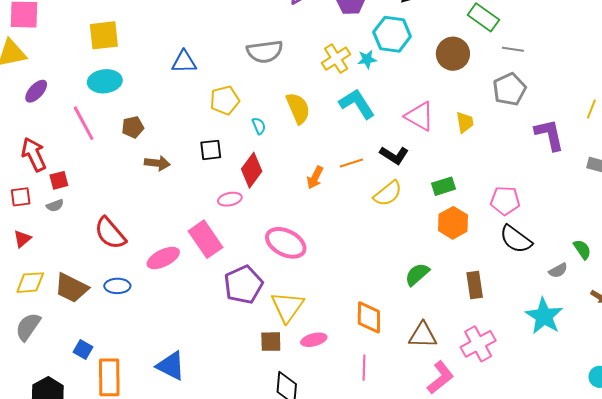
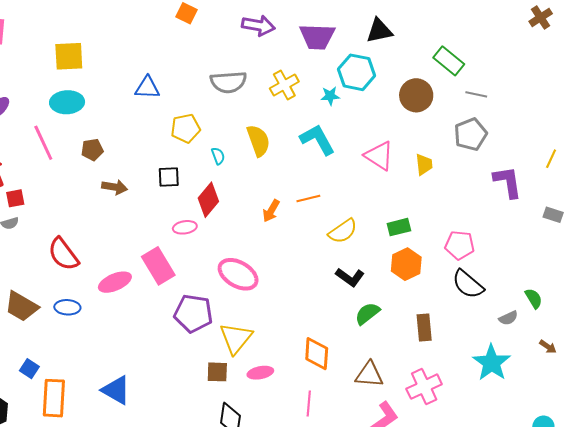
yellow cross: (336, 59) -> (284, 85), moved
black L-shape: (394, 155) -> (350, 277), moved
purple pentagon: (243, 285) -> (193, 313), turned 30

